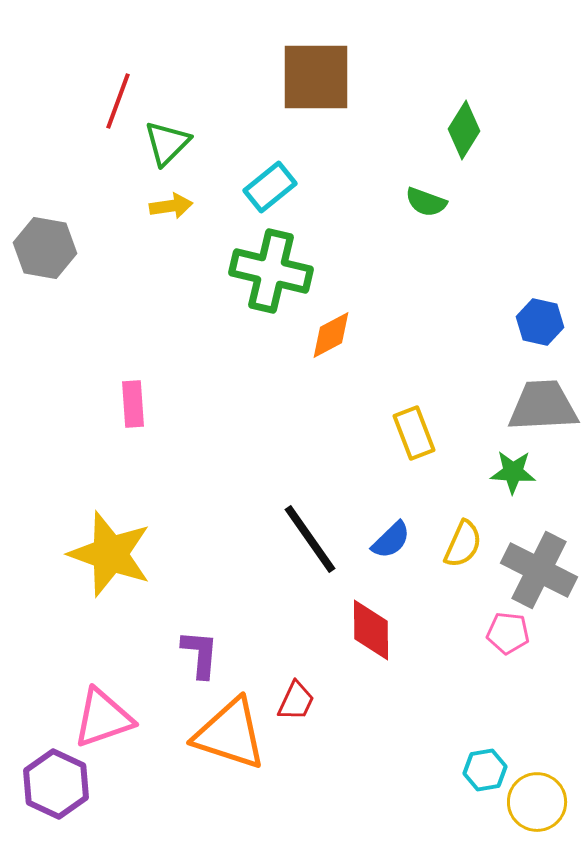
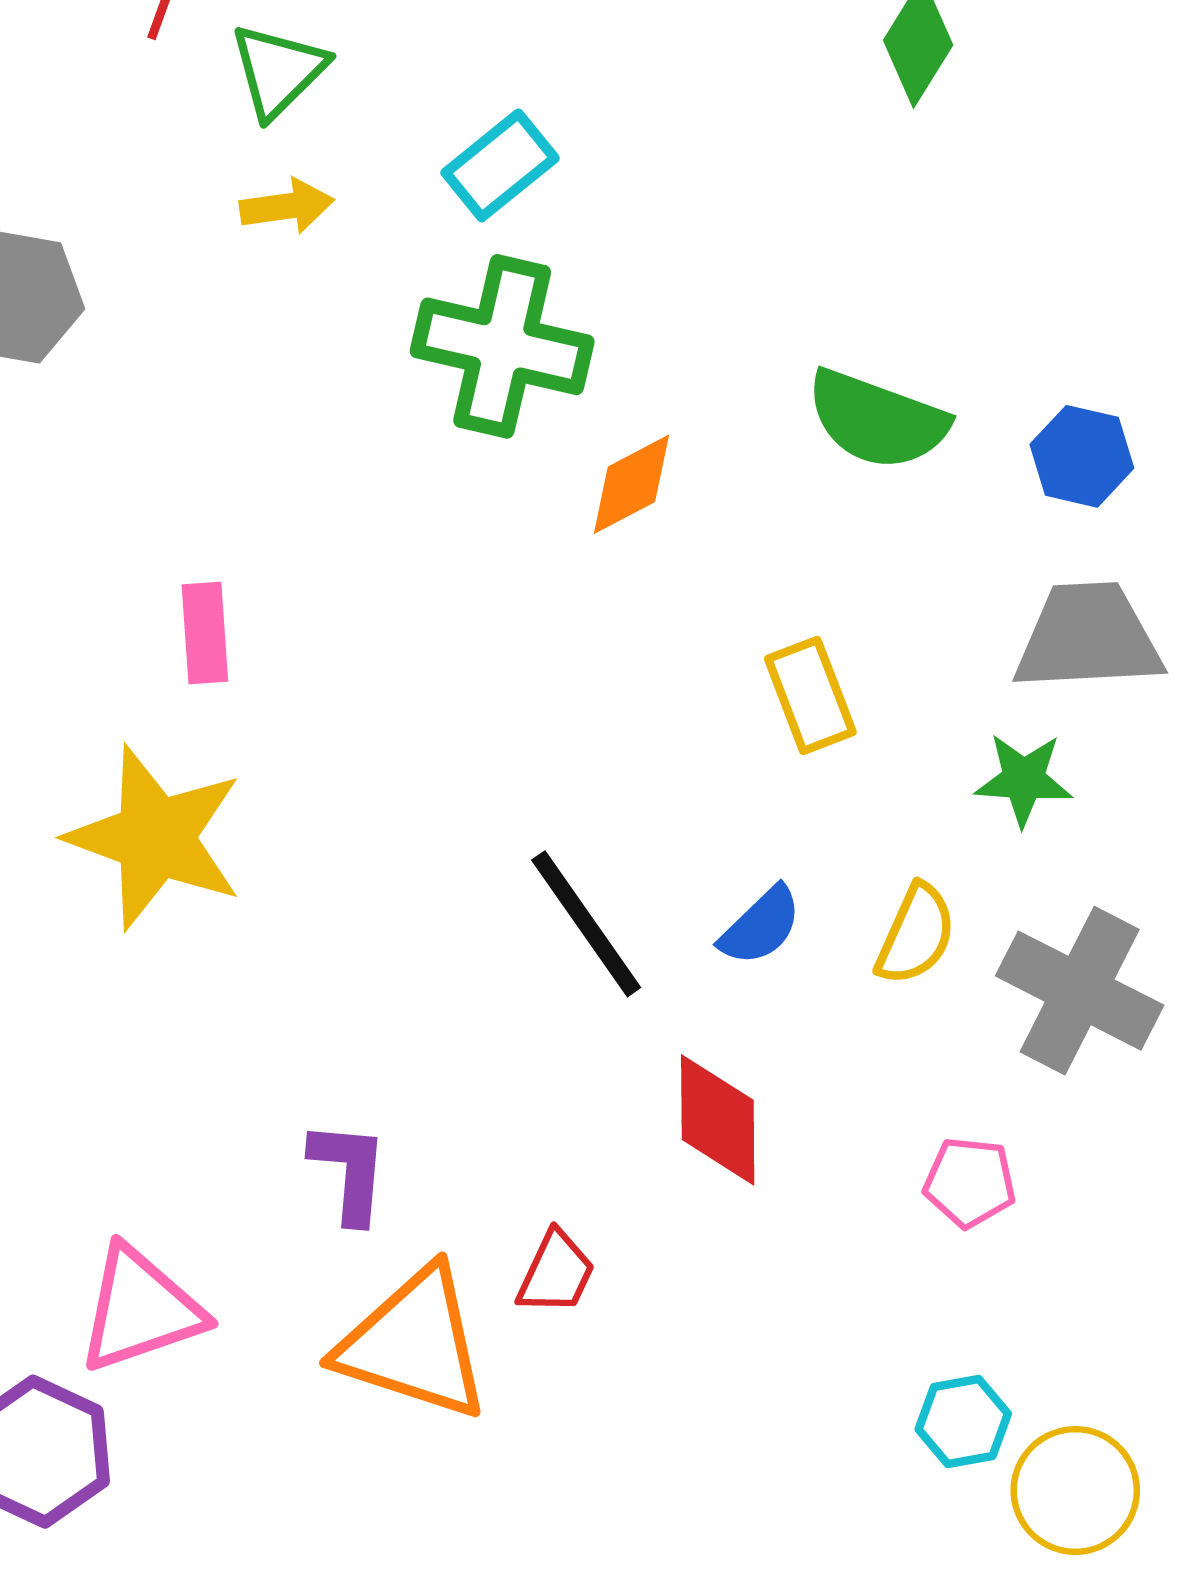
green semicircle: (426, 202) -> (877, 420), moved, size x1.6
yellow star: (110, 554) -> (155, 838), moved
pink pentagon: (508, 633) -> (970, 1182), moved

